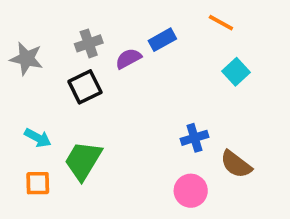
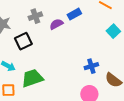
black square: (85, 87) -> (23, 41), moved
green trapezoid: (83, 160) -> (32, 78), turned 40

